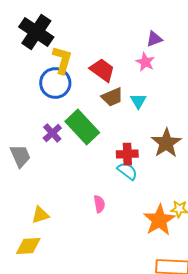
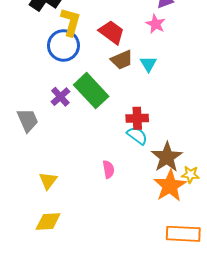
brown star: (166, 143) -> (167, 157), moved
yellow triangle: (40, 215) -> (48, 181), turned -36
yellow diamond: (28, 246) -> (48, 222), moved

